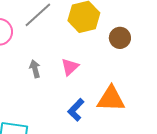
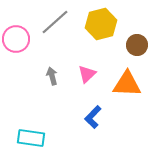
orange triangle: (111, 99) -> (127, 84), moved

